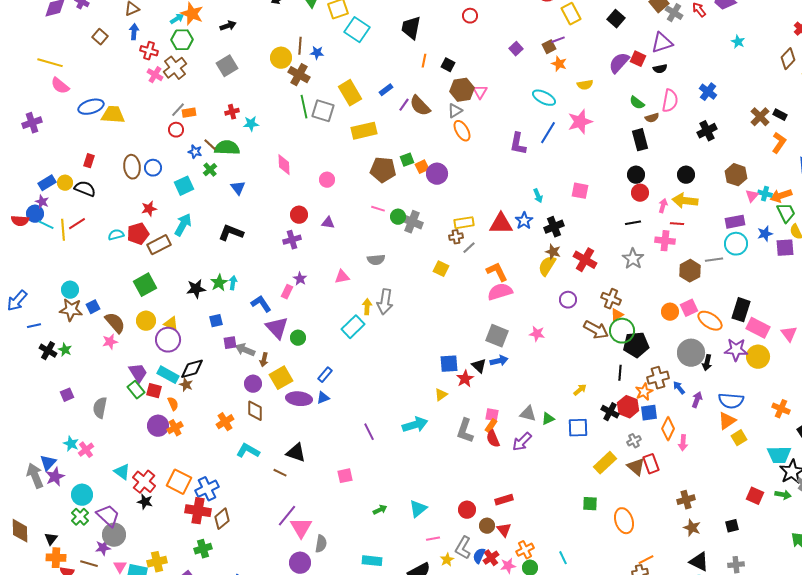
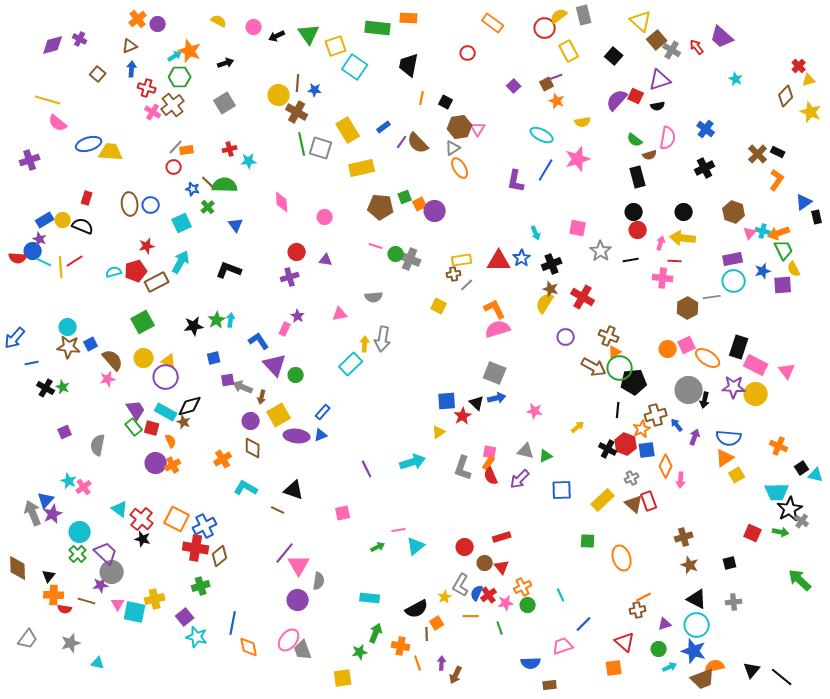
gray star: (633, 259) -> (601, 251), moved
pink star: (537, 334) -> (535, 411), moved
blue square: (578, 428) -> (562, 490), moved
pink line: (433, 539) -> (399, 530), moved

